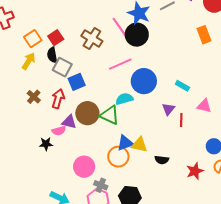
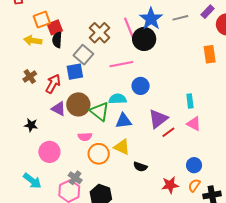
red square: (56, 38) -> (55, 27), moved
yellow arrow: (29, 61) -> (33, 41), turned -126
gray square: (62, 67) -> (83, 55), moved
blue circle: (144, 81) -> (141, 86), size x0.7
cyan rectangle: (182, 86) -> (190, 101), moved, turned 40
purple triangle: (168, 109) -> (158, 119), size x1.5
red line: (181, 120) -> (168, 132), turned 40
pink semicircle: (59, 131) -> (85, 137), moved
blue triangle: (125, 143) -> (123, 121), moved
pink circle: (84, 167) -> (49, 152), moved

